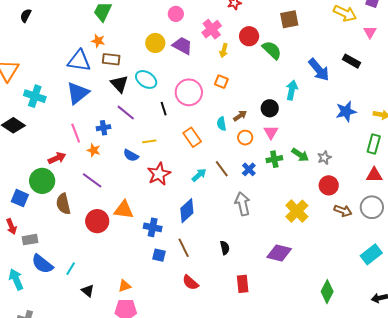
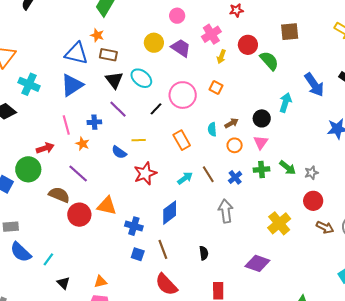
black line: (164, 109) -> (156, 109), turned 56
brown semicircle: (63, 204) -> (59, 195), moved, turned 120
red semicircle: (190, 283) -> (166, 284), size x1.4

